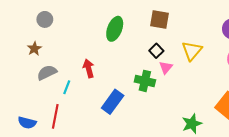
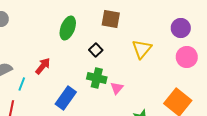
black square: (156, 51) -> (96, 50), moved
pink triangle: (166, 67) -> (117, 88), moved
red arrow: (89, 68) -> (43, 66), turned 54

